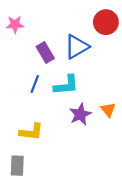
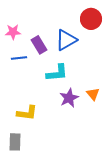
pink star: (15, 25) -> (13, 32), moved
blue line: (35, 84) -> (19, 58), moved, turned 63

